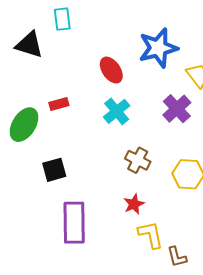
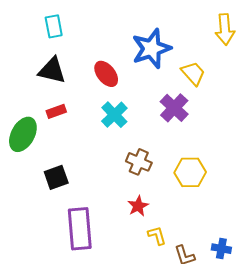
black triangle: (29, 45) -> (52, 70), moved
yellow L-shape: (151, 235) -> (157, 235), size x0.7

